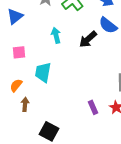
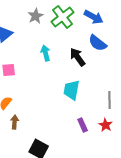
black arrow: (88, 39) -> (78, 57), turned 96
cyan trapezoid: (43, 72) -> (72, 90), moved

